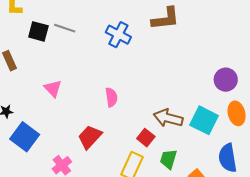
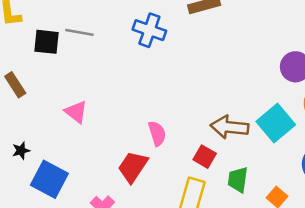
pink semicircle: (111, 97) -> (157, 133), moved
cyan square: (204, 120) -> (276, 123), turned 32

